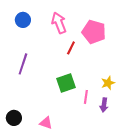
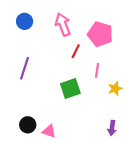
pink line: (86, 97) -> (97, 70), moved
purple arrow: (104, 105) -> (112, 128), moved
black circle: (14, 118) -> (28, 125), moved

